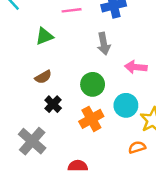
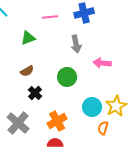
cyan circle: (126, 105) -> (92, 107), moved
orange cross: (91, 119) -> (57, 121), moved
orange semicircle: (137, 147) -> (103, 128), turned -56

